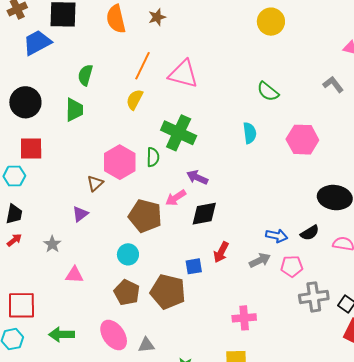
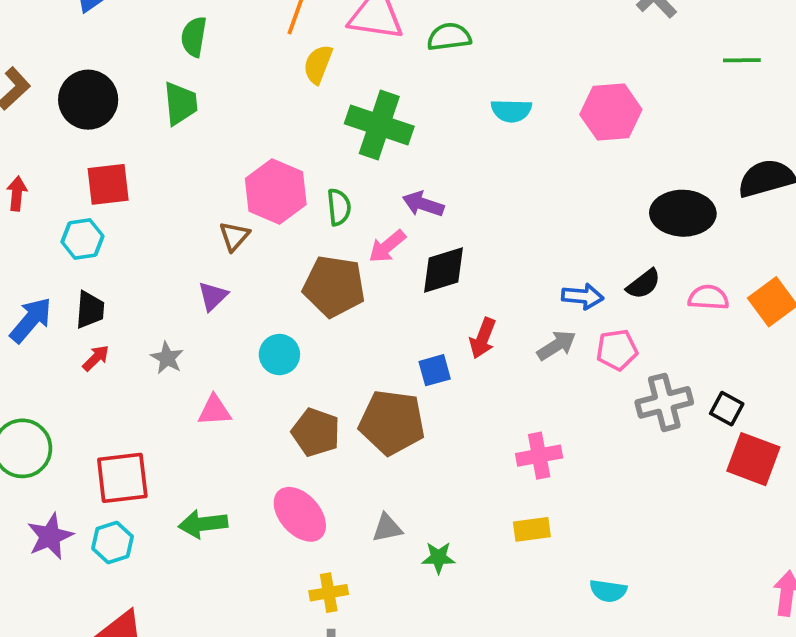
green semicircle: (268, 91) -> (449, 37), moved, turned 140
yellow semicircle: (135, 100) -> (318, 64), moved
cyan semicircle: (250, 133) -> (511, 111), turned 105
green semicircle: (153, 157) -> (339, 207), moved
cyan circle: (128, 254) -> (279, 355), moved
gray triangle: (146, 345) -> (387, 528), moved

